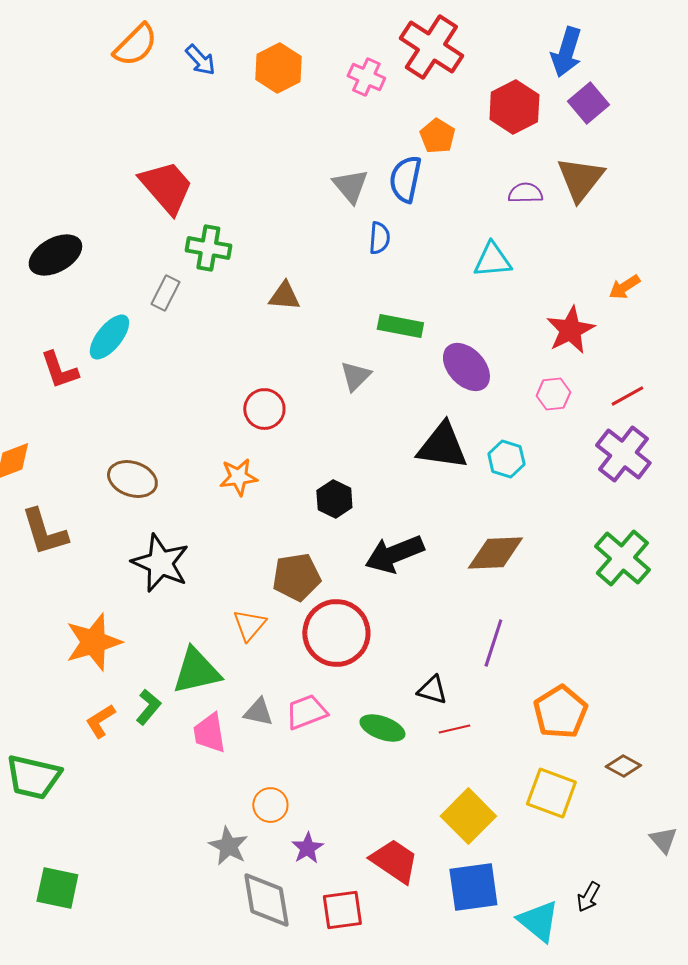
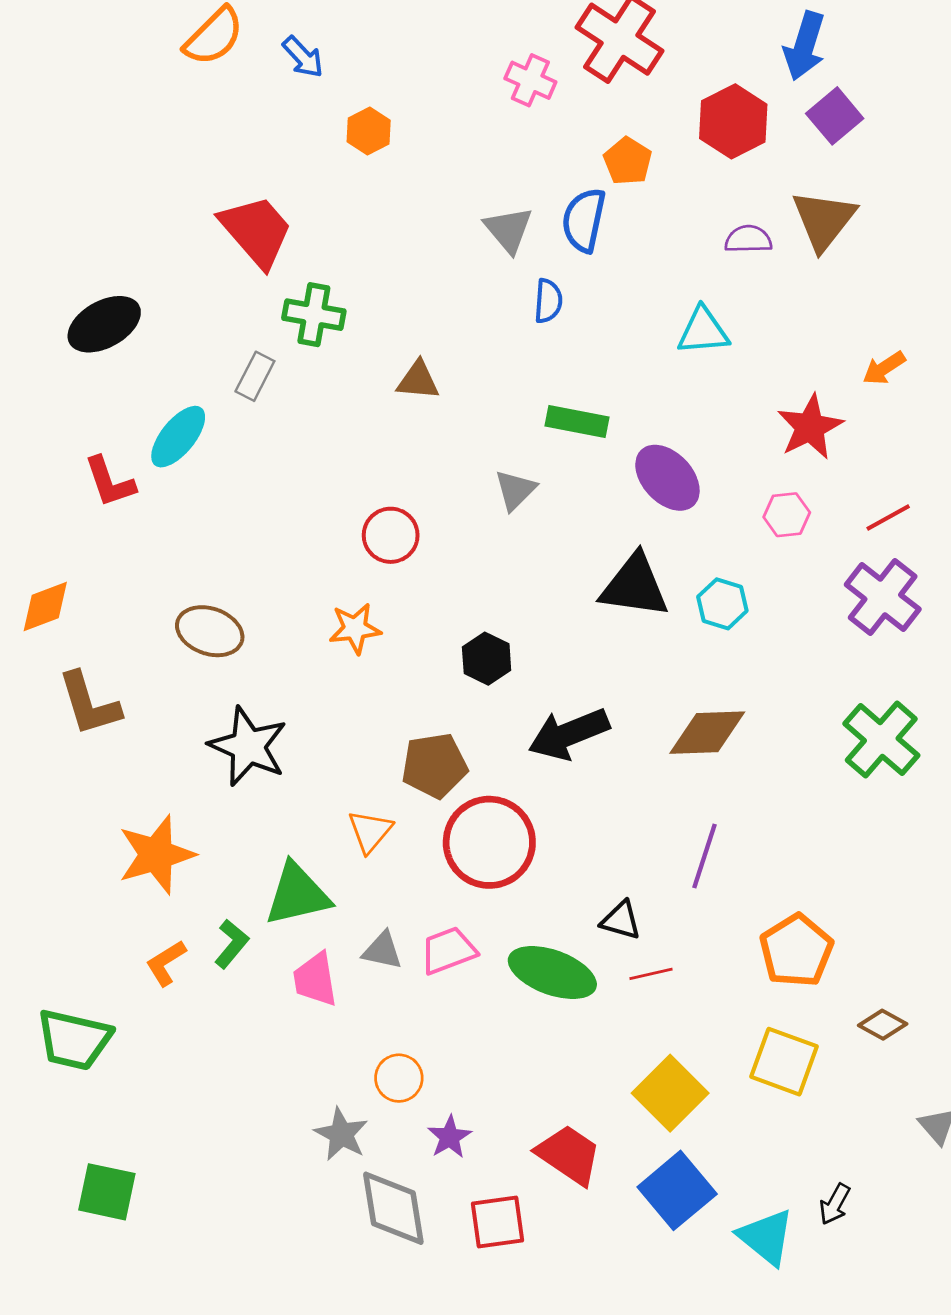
orange hexagon: (278, 68) -> (369, 131), moved, size x0.7
green ellipse: (382, 728) -> (552, 973), size x1.4
blue square: (473, 887) -> (677, 1190), turned -32

